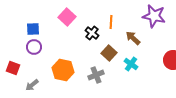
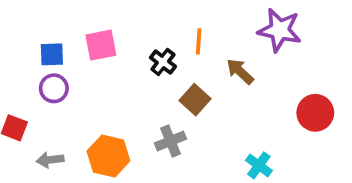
pink square: (67, 17) -> (101, 45), moved, turned 36
cyan cross: (131, 64) -> (259, 165), moved
orange hexagon: (63, 70) -> (108, 156), moved
gray arrow: (32, 85) -> (50, 160), turned 32

